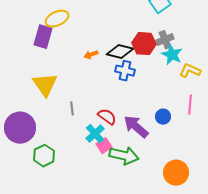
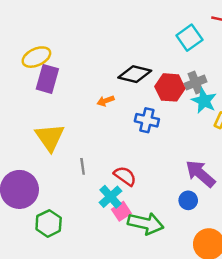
yellow ellipse: (57, 19) -> (36, 57), moved
black diamond: (120, 52) -> (135, 74), moved
blue circle: (163, 117) -> (188, 200), moved
purple arrow: (136, 127) -> (200, 174), moved

